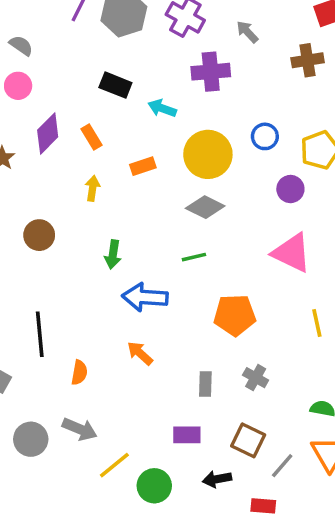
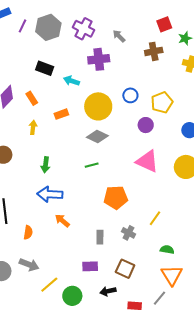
blue arrow: (145, 297) -> (50, 194), moved
yellow line: (317, 323) -> (155, 218), moved, turned 49
gray line: (282, 466) -> (159, 298), moved

